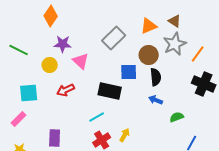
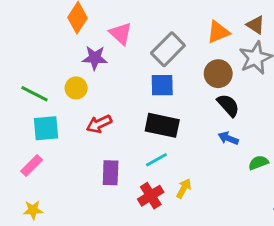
green line: (19, 50) -> (34, 94), moved
pink triangle: (81, 61) -> (121, 33), moved
blue square: (129, 72) -> (162, 85), moved
black semicircle: (156, 77) -> (228, 105), turned -36
cyan line: (97, 117) -> (156, 160), moved
purple rectangle: (55, 138) -> (111, 173), moved

